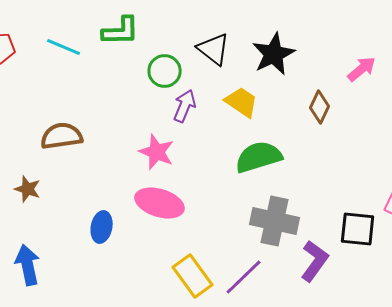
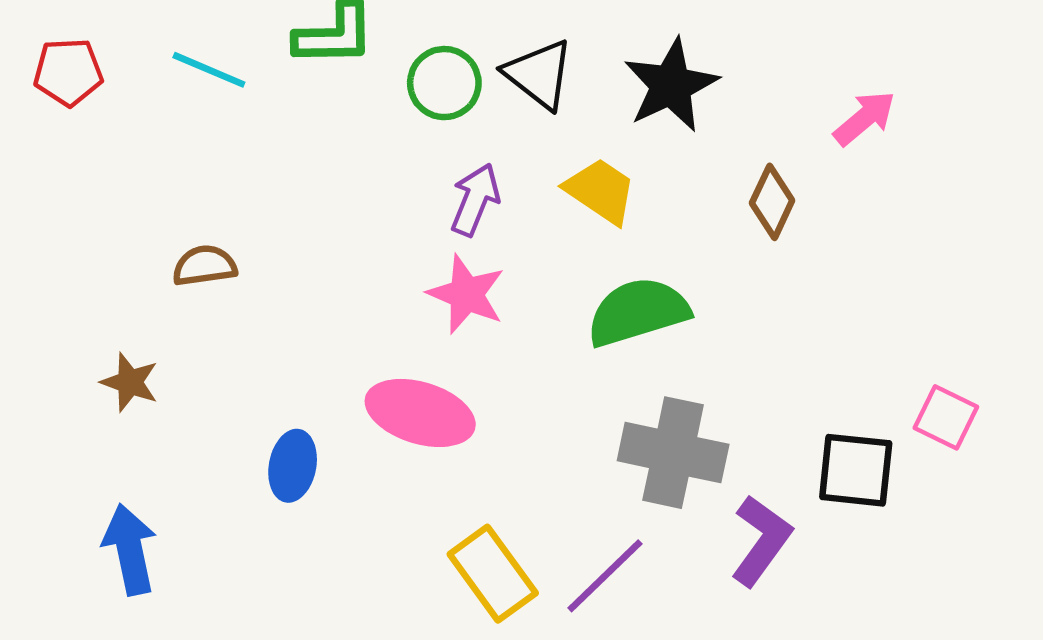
green circle: (165, 71) -> (444, 83), moved
brown semicircle: (62, 136) -> (205, 266), size x0.7
pink star: (157, 152) -> (466, 294), moved

